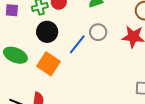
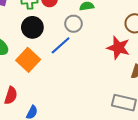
gray circle: (98, 32) -> (73, 24), moved

